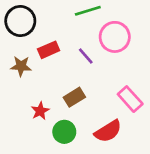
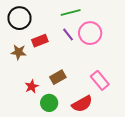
purple line: (86, 56) -> (68, 34), moved

